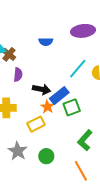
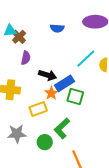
green square: (72, 107) -> (75, 96), turned 30
green L-shape: (85, 140) -> (62, 128), moved
gray star: (18, 151) -> (17, 134), turned 30

